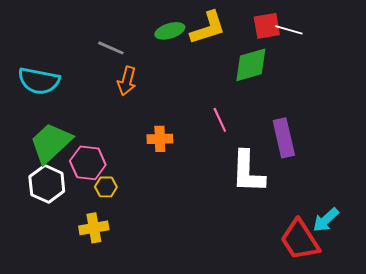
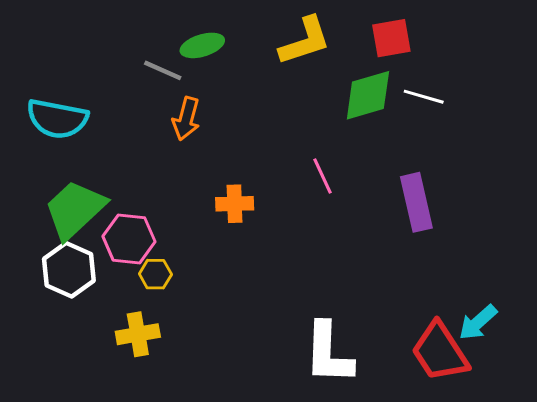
white line: (289, 30) -> (424, 97), moved
green ellipse: (170, 31) -> (202, 45), moved
white L-shape: (248, 172) -> (328, 353), moved

